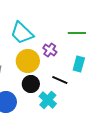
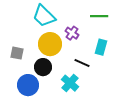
black circle: (31, 84) -> (43, 67), moved

